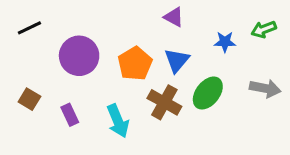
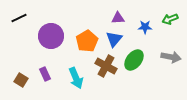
purple triangle: (174, 17) -> (118, 18), moved, turned -32
brown square: (29, 99) -> (21, 80), moved

